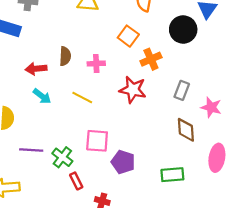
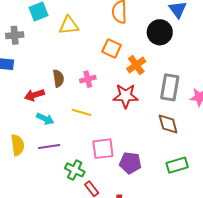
gray rectangle: (182, 90) -> (170, 87), size x1.5
brown diamond: (186, 130) -> (168, 124), moved
purple line: (31, 150) -> (49, 146), moved

